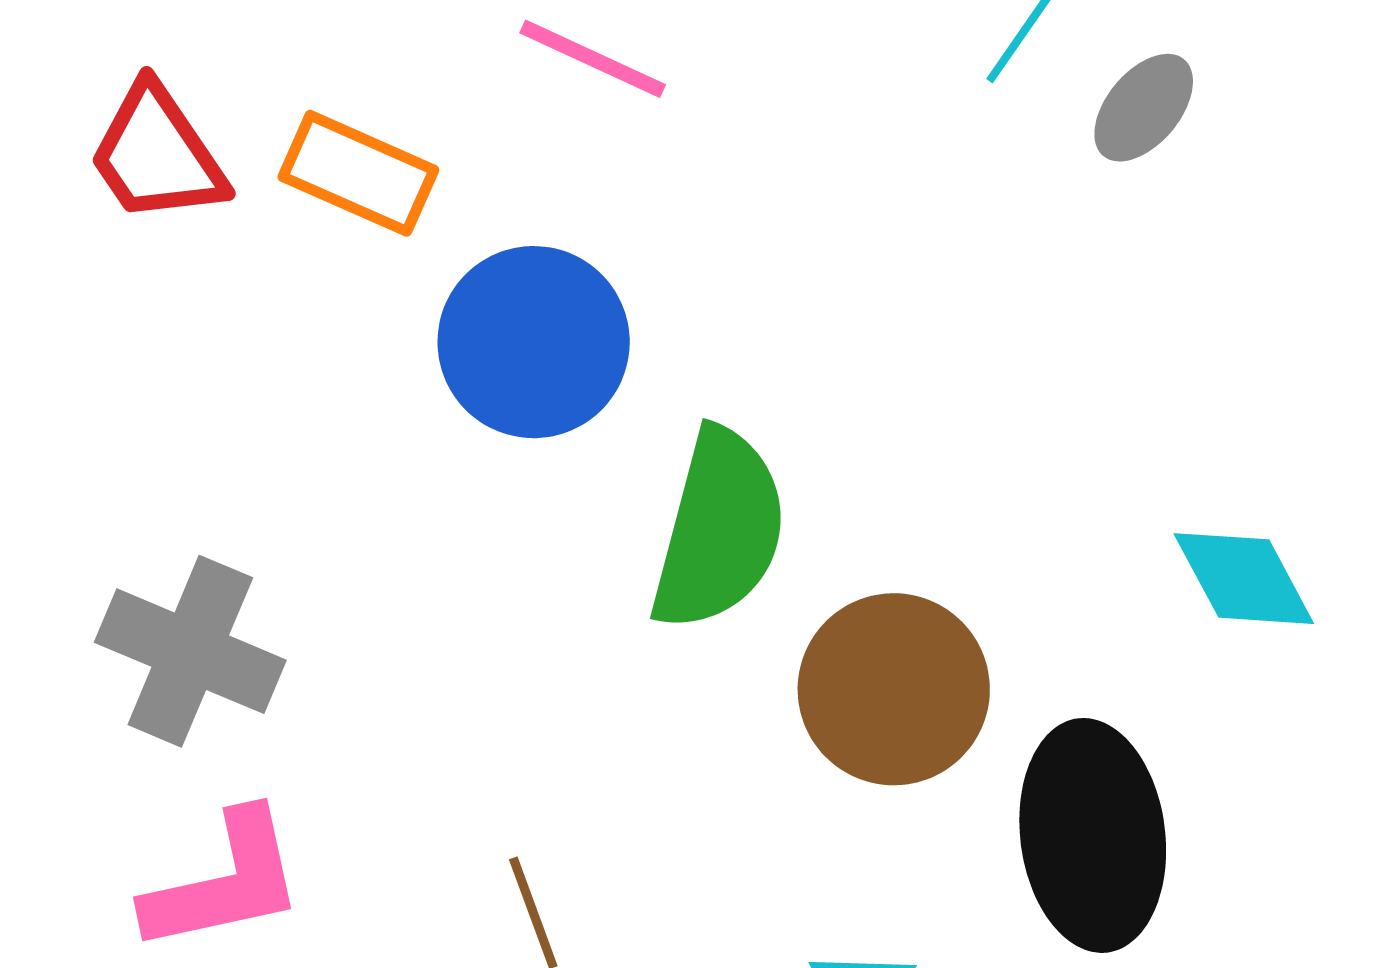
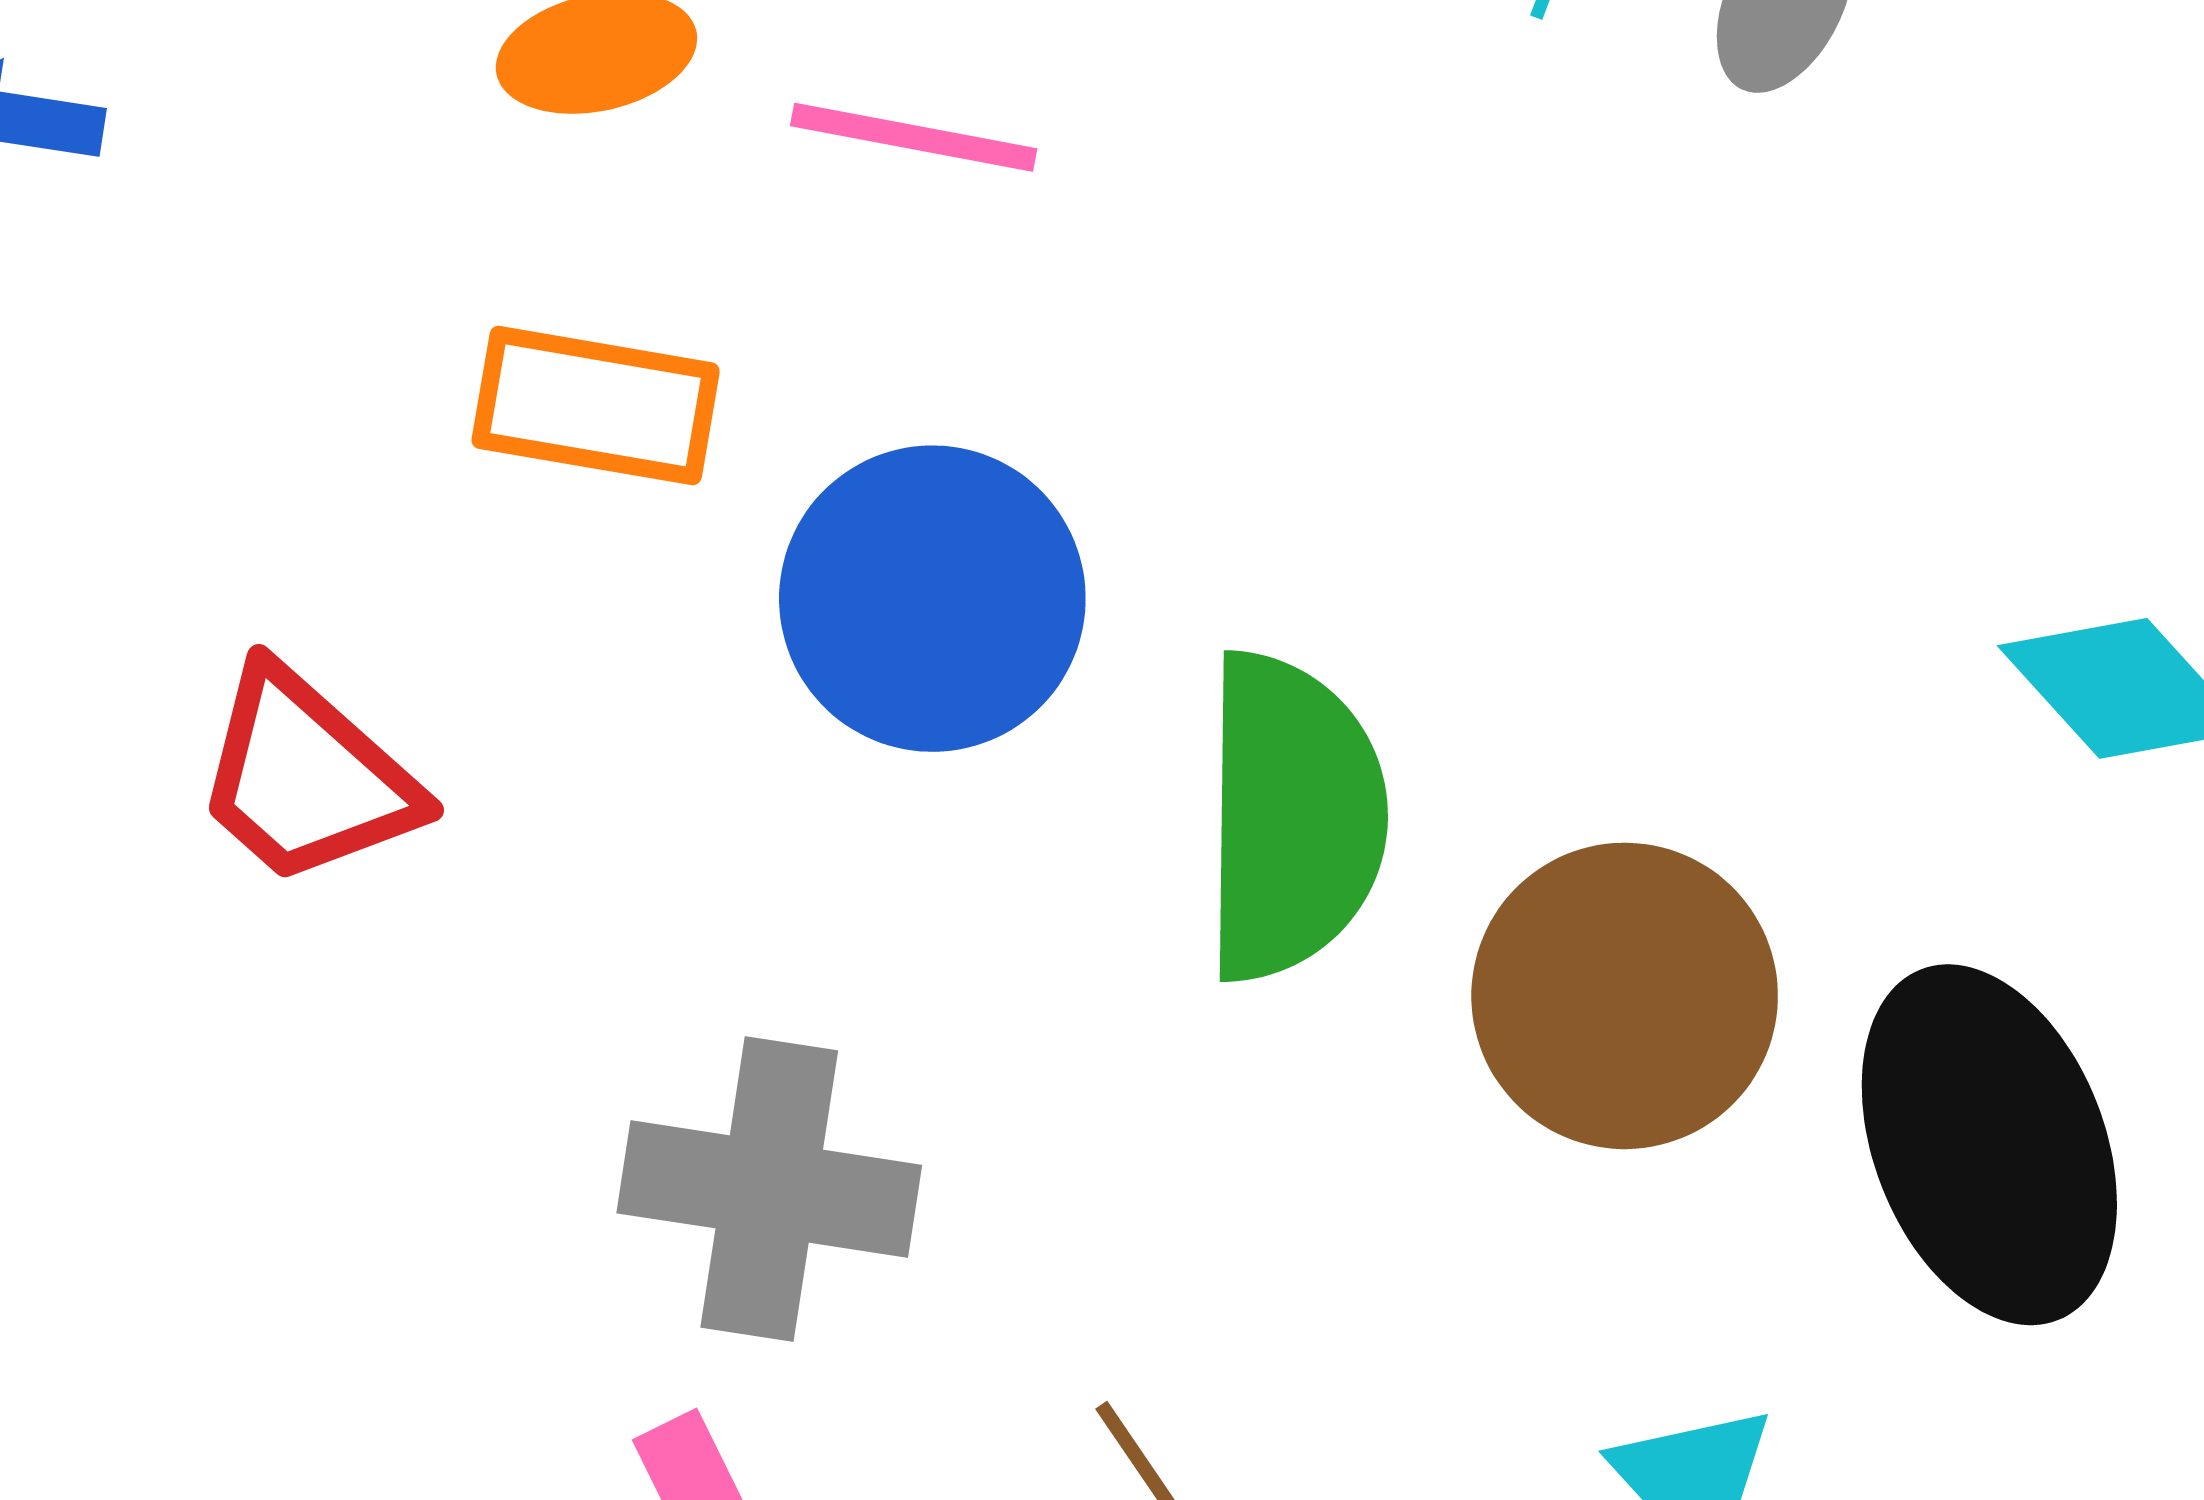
red trapezoid: (157, 154) -> (306, 777), moved
gray cross: (190, 651) -> (769, 1189), moved

